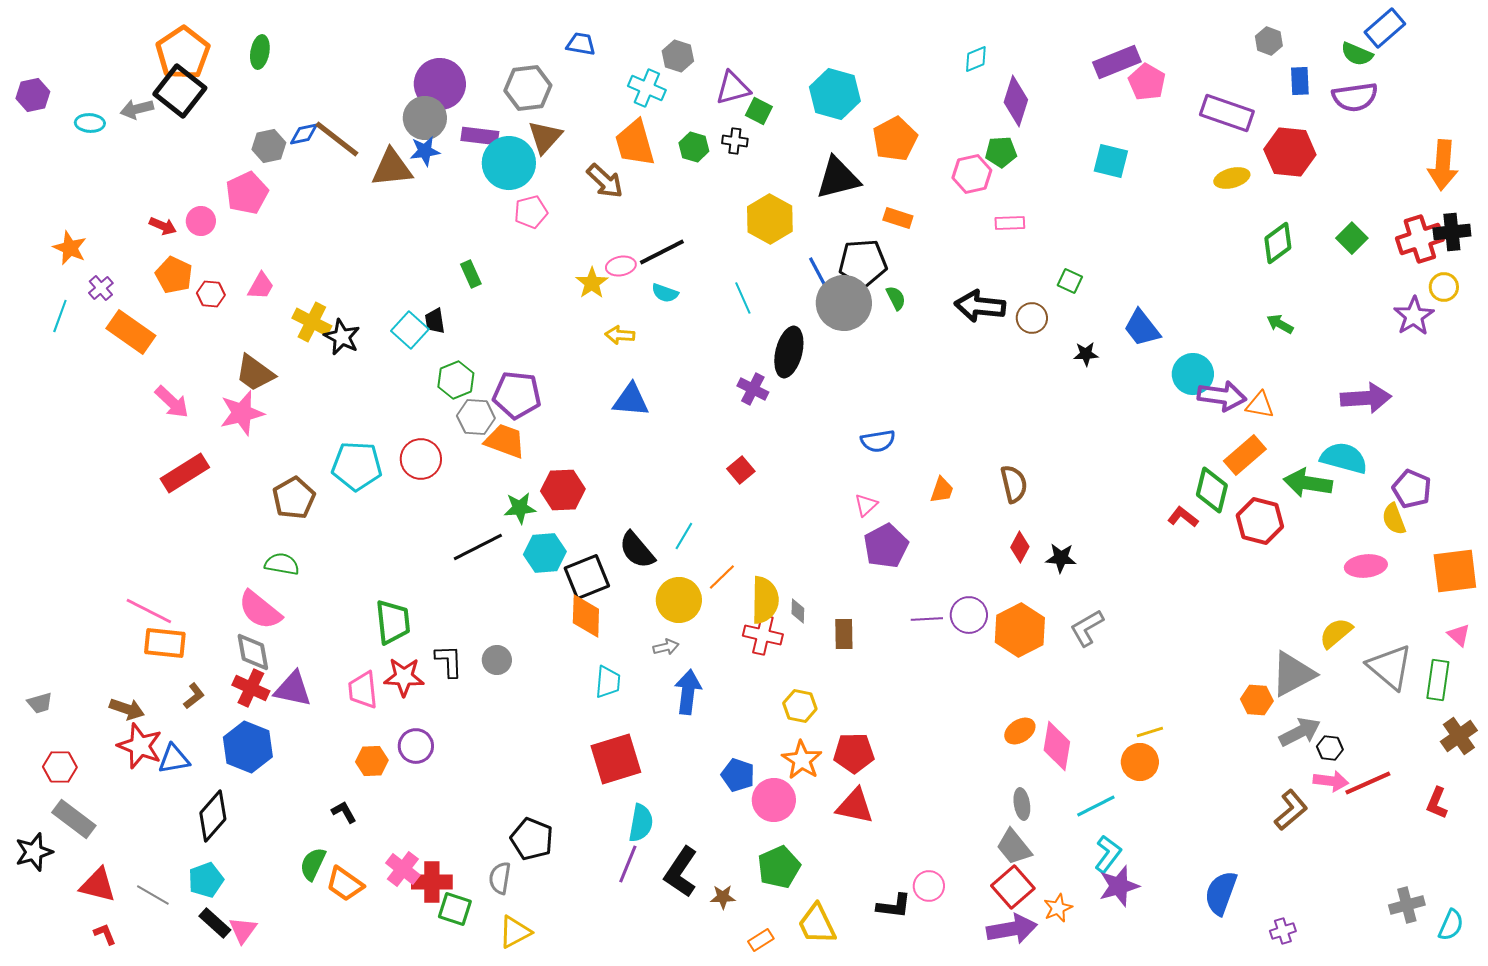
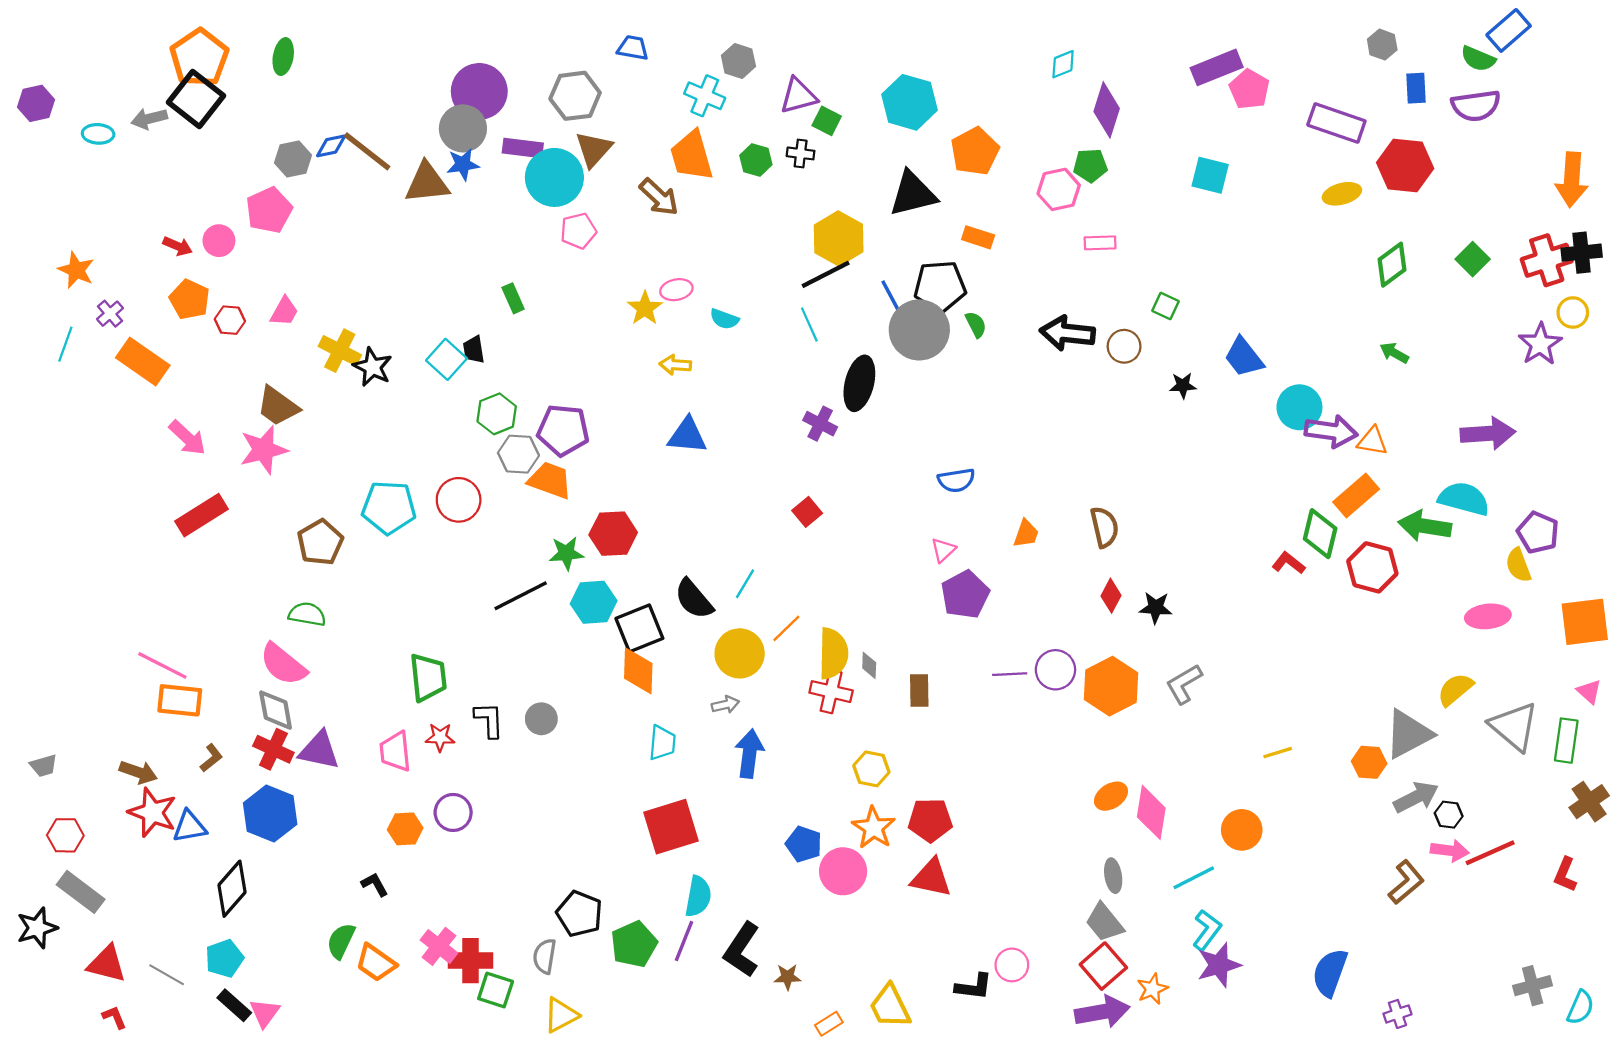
black line: (662, 252) -> (826, 274), moved
red star: (404, 677) -> (440, 737), size x0.7
yellow line: (1150, 732) -> (1278, 753), moved
green pentagon: (779, 867) -> (634, 944), moved

